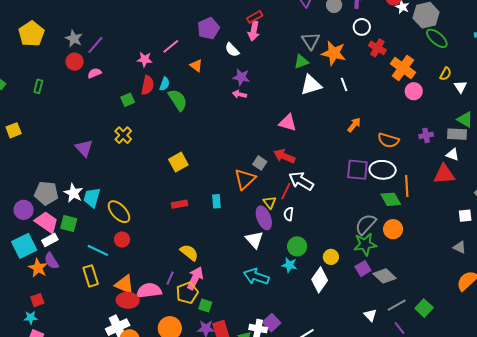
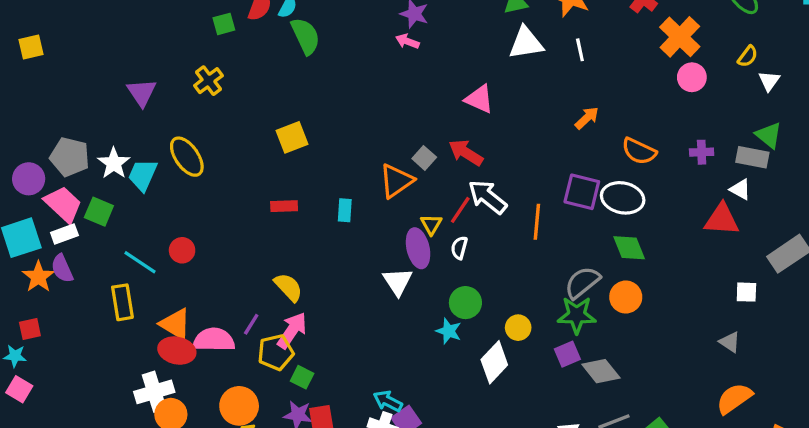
orange line: (407, 186) -> (537, 222), moved
yellow ellipse: (119, 212) -> (187, 157), moved
cyan arrow: (256, 277) -> (388, 401), moved, size x0.7

